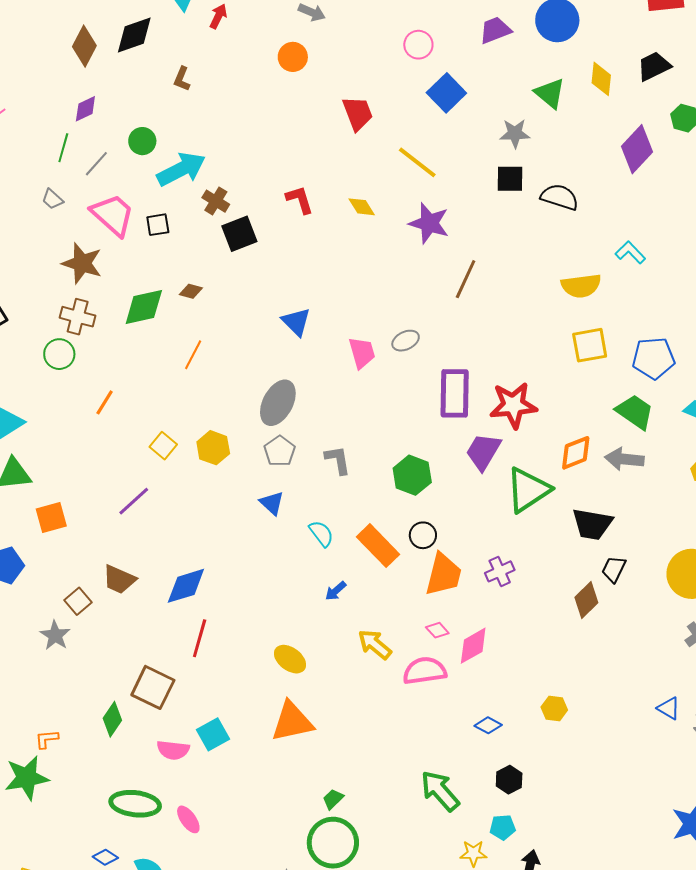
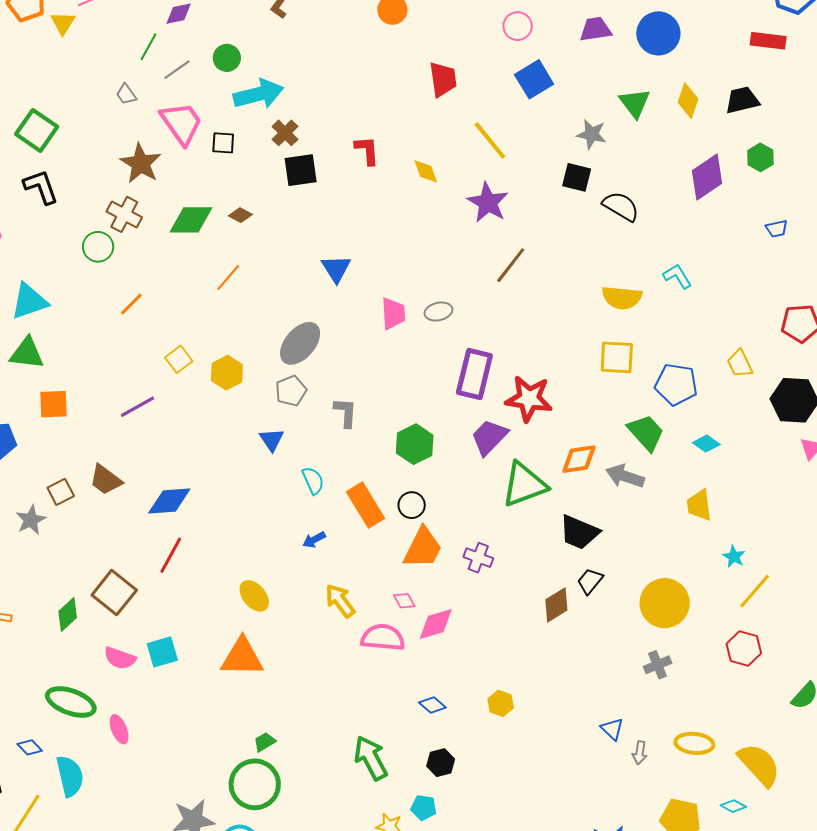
purple cross: (500, 571) -> (478, 558), turned 32

